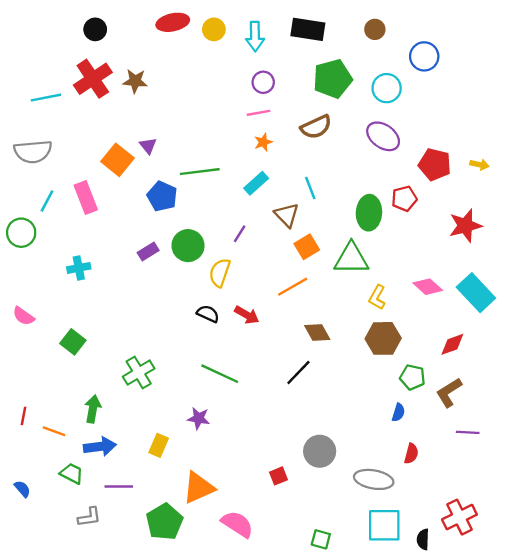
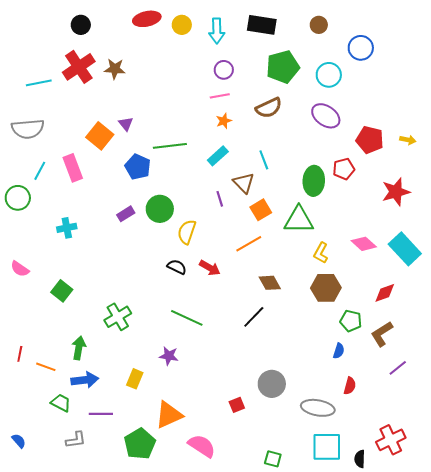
purple line: (240, 234) -> (220, 199), moved, turned -49
purple line: (468, 432) -> (398, 368), turned -42
blue semicircle: (22, 489) -> (19, 441), moved

